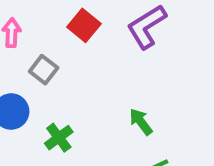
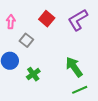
green arrow: (141, 122) -> (74, 67), size x1.5

